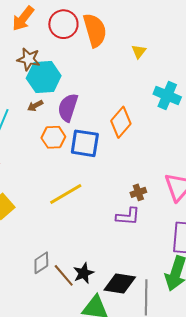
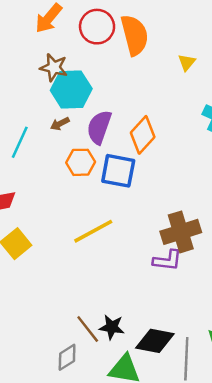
orange diamond: (121, 122) -> (143, 135), moved
brown cross: (138, 192) -> (181, 232), size x2.0
gray diamond: (41, 263) -> (67, 357), moved
black star: (84, 273) -> (112, 327), turned 30

